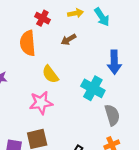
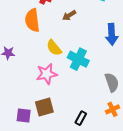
cyan cross: (93, 88) -> (78, 59), moved

